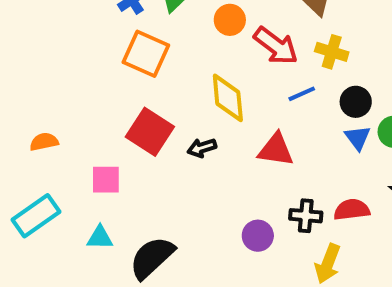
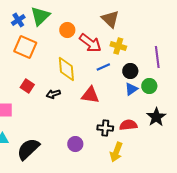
red square: (150, 132) -> (27, 86), size x0.6
blue triangle: (358, 138) -> (131, 89), turned 32
purple circle: (258, 236) -> (75, 144), moved

